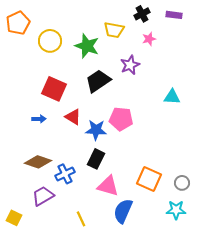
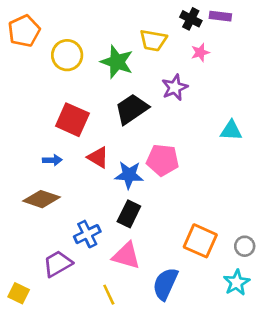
black cross: (142, 14) -> (191, 19), turned -35
purple rectangle: (174, 15) -> (220, 16), moved
brown diamond: (38, 162) -> (42, 199), moved
pink triangle: (108, 186) -> (126, 256), moved
cyan star: (176, 210) -> (237, 283), turned -30

